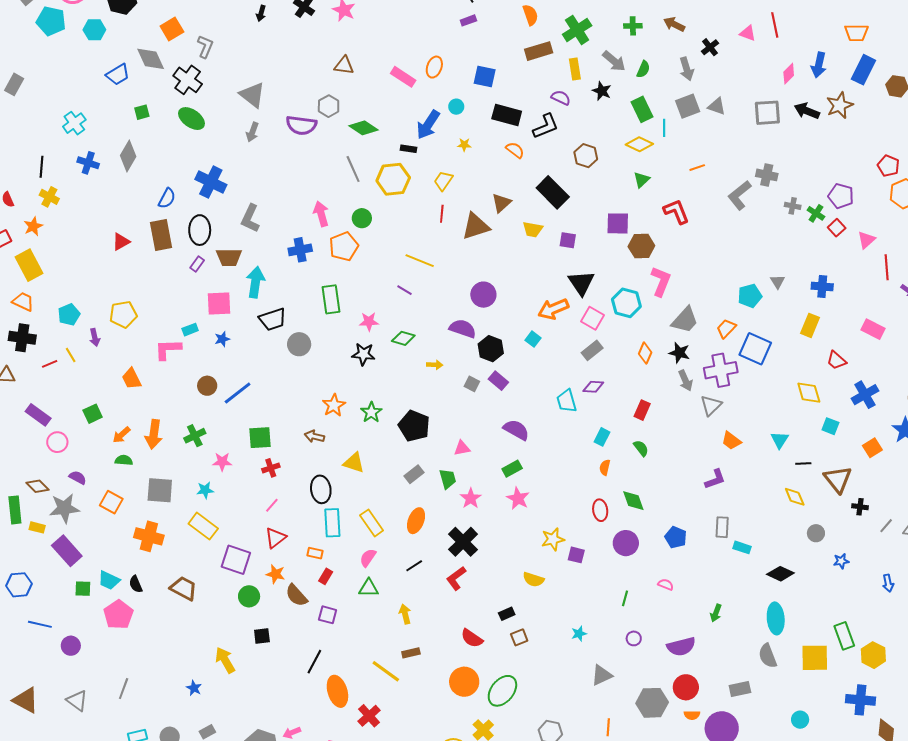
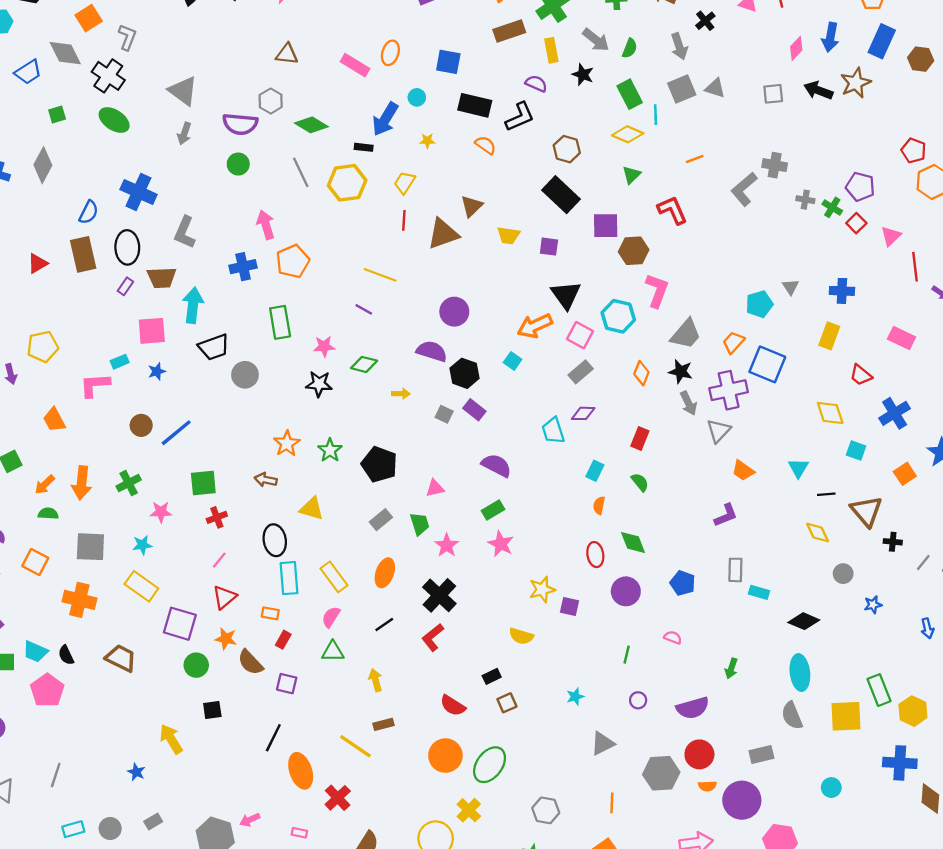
gray square: (767, 113) -> (773, 94), size x0.7
black rectangle: (553, 192) -> (561, 195), moved
green circle: (362, 218) -> (238, 164), moved

